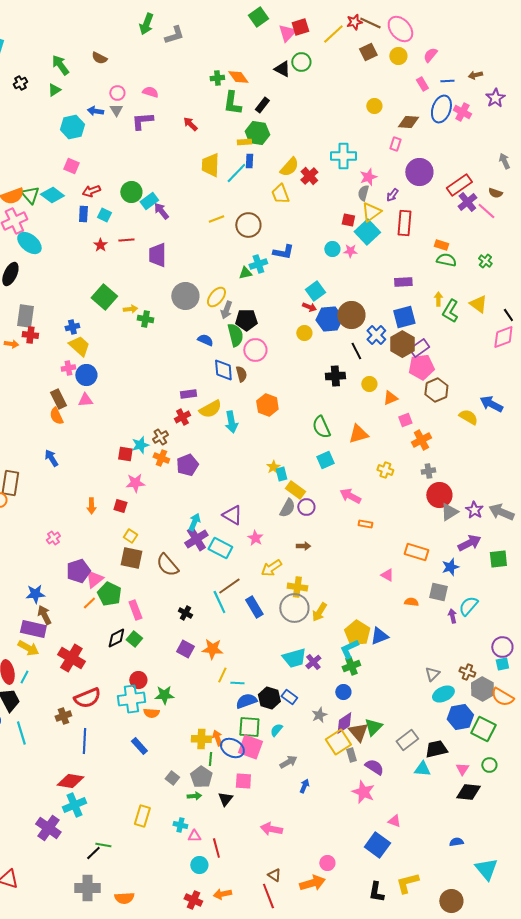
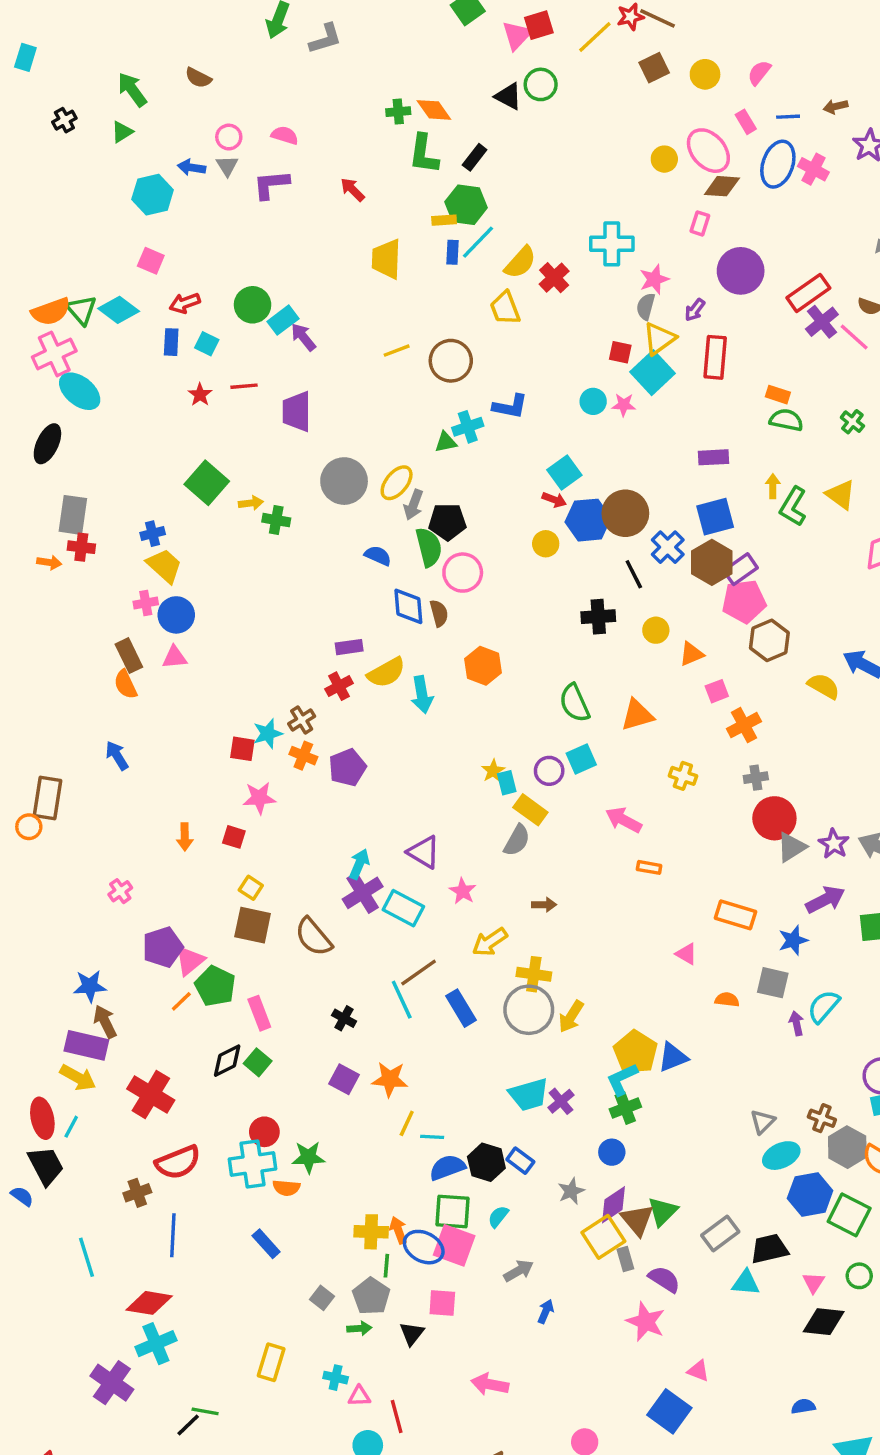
pink ellipse: (400, 29) -> (708, 151), moved
cyan line: (236, 173) -> (478, 242), moved
purple circle: (306, 507) -> (549, 771), moved
cyan line: (21, 733) -> (86, 1257), moved

